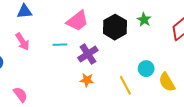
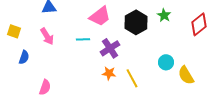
yellow line: (125, 85) -> (132, 78), moved
pink semicircle: (20, 95) -> (45, 87), turned 56

